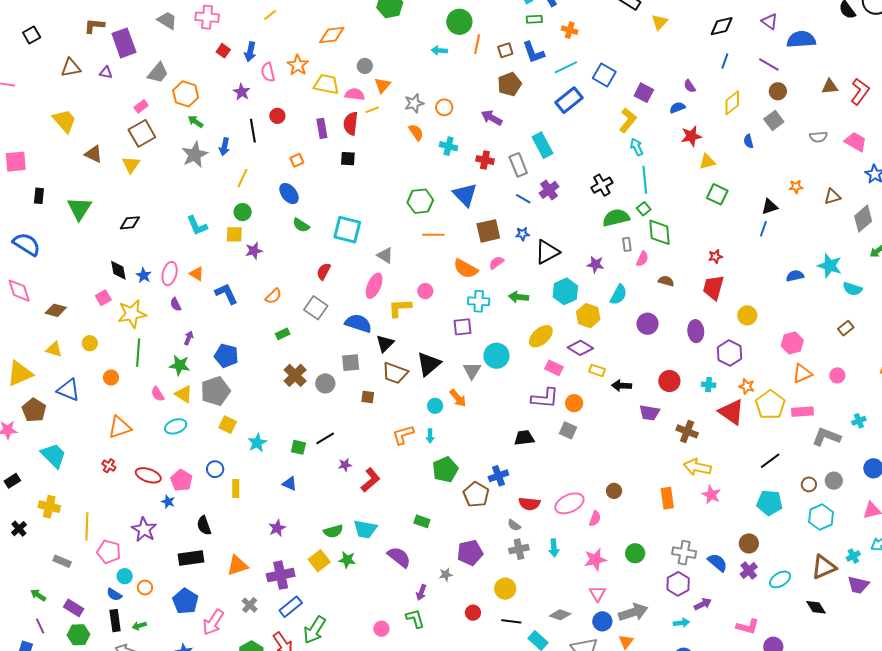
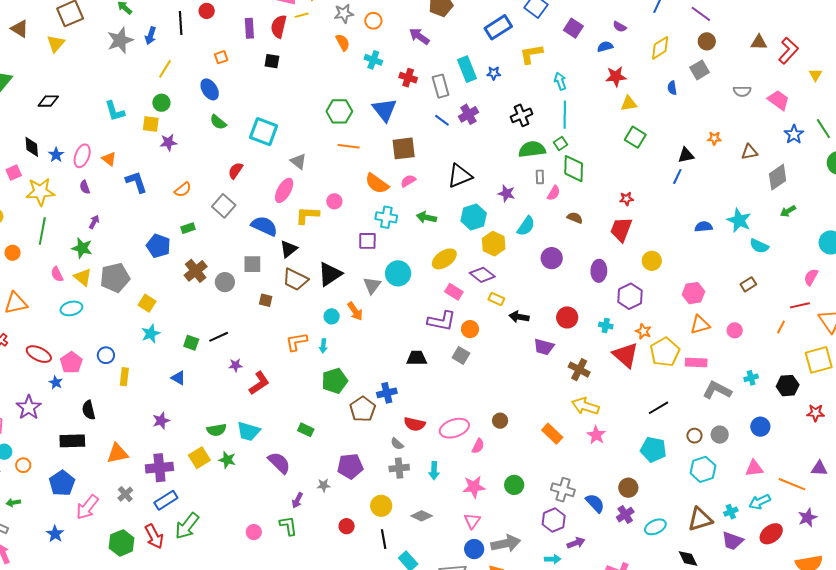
purple semicircle: (690, 86) -> (620, 27), turned -32
yellow L-shape: (628, 120) -> (531, 54), moved, turned -145
blue star: (522, 234) -> (494, 73), moved
blue pentagon: (226, 356) -> (158, 246), moved
yellow square: (228, 425) -> (147, 303), moved
orange rectangle: (667, 498) -> (552, 434), turned -45
gray diamond: (560, 615) -> (422, 516), moved
black line: (511, 621) -> (384, 539), turned 66

